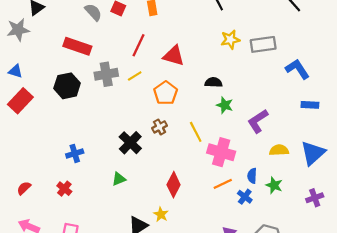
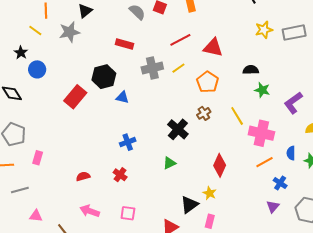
red line: (139, 45) -> (180, 40), turned 40
red rectangle: (77, 46) -> (124, 44), size x0.7
blue triangle: (15, 71) -> (122, 97), moved
black hexagon: (67, 86) -> (104, 77), moved
red semicircle: (24, 188) -> (83, 176), turned 32
blue cross: (245, 197) -> (280, 183), moved

